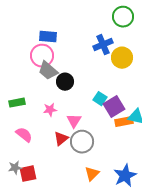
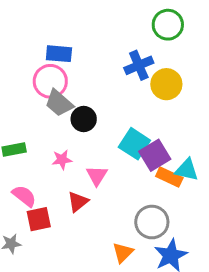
cyan square: (100, 99) -> (134, 144), size x1.5
orange rectangle: (124, 122) -> (169, 177), turned 36
gray circle: (82, 142) -> (152, 222), moved
red square: (28, 174) -> (39, 219), moved

